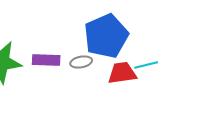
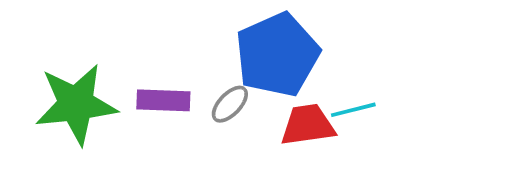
gray ellipse: (81, 62) -> (230, 104), turned -35

